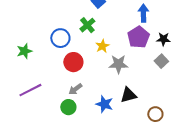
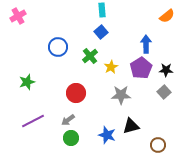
blue circle: (60, 38) -> (58, 47), moved
yellow star: (102, 46) -> (111, 67), moved
gray arrow: (75, 89) -> (68, 120), moved

